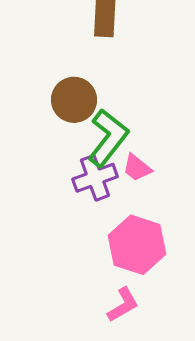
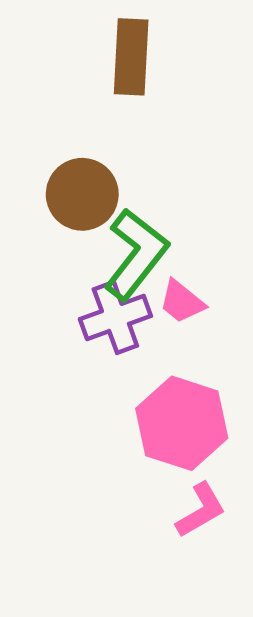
pink L-shape: (123, 305) -> (201, 510), moved

